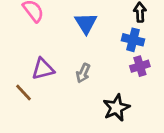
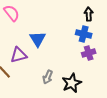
blue triangle: (86, 23) -> (38, 39), moved
gray arrow: (83, 73) -> (48, 77), moved

